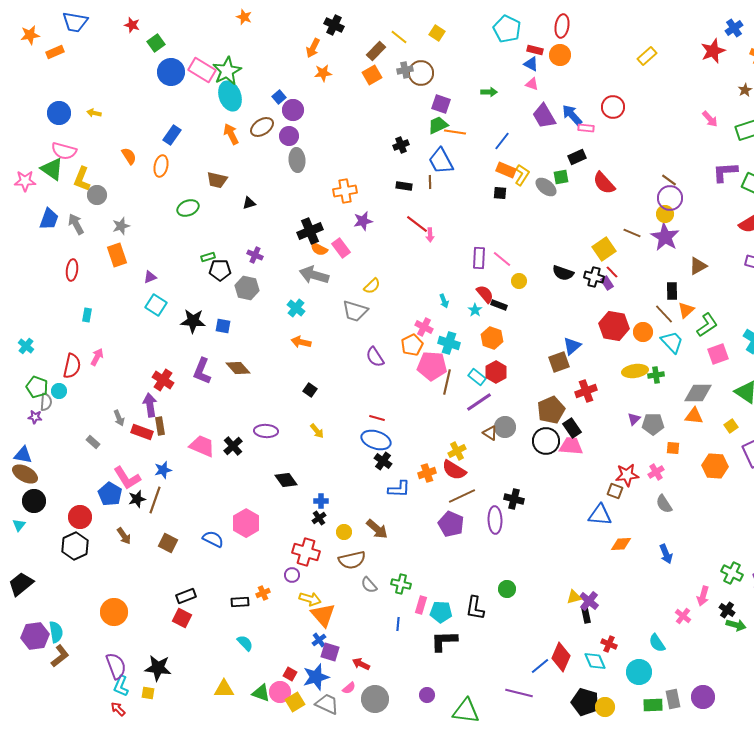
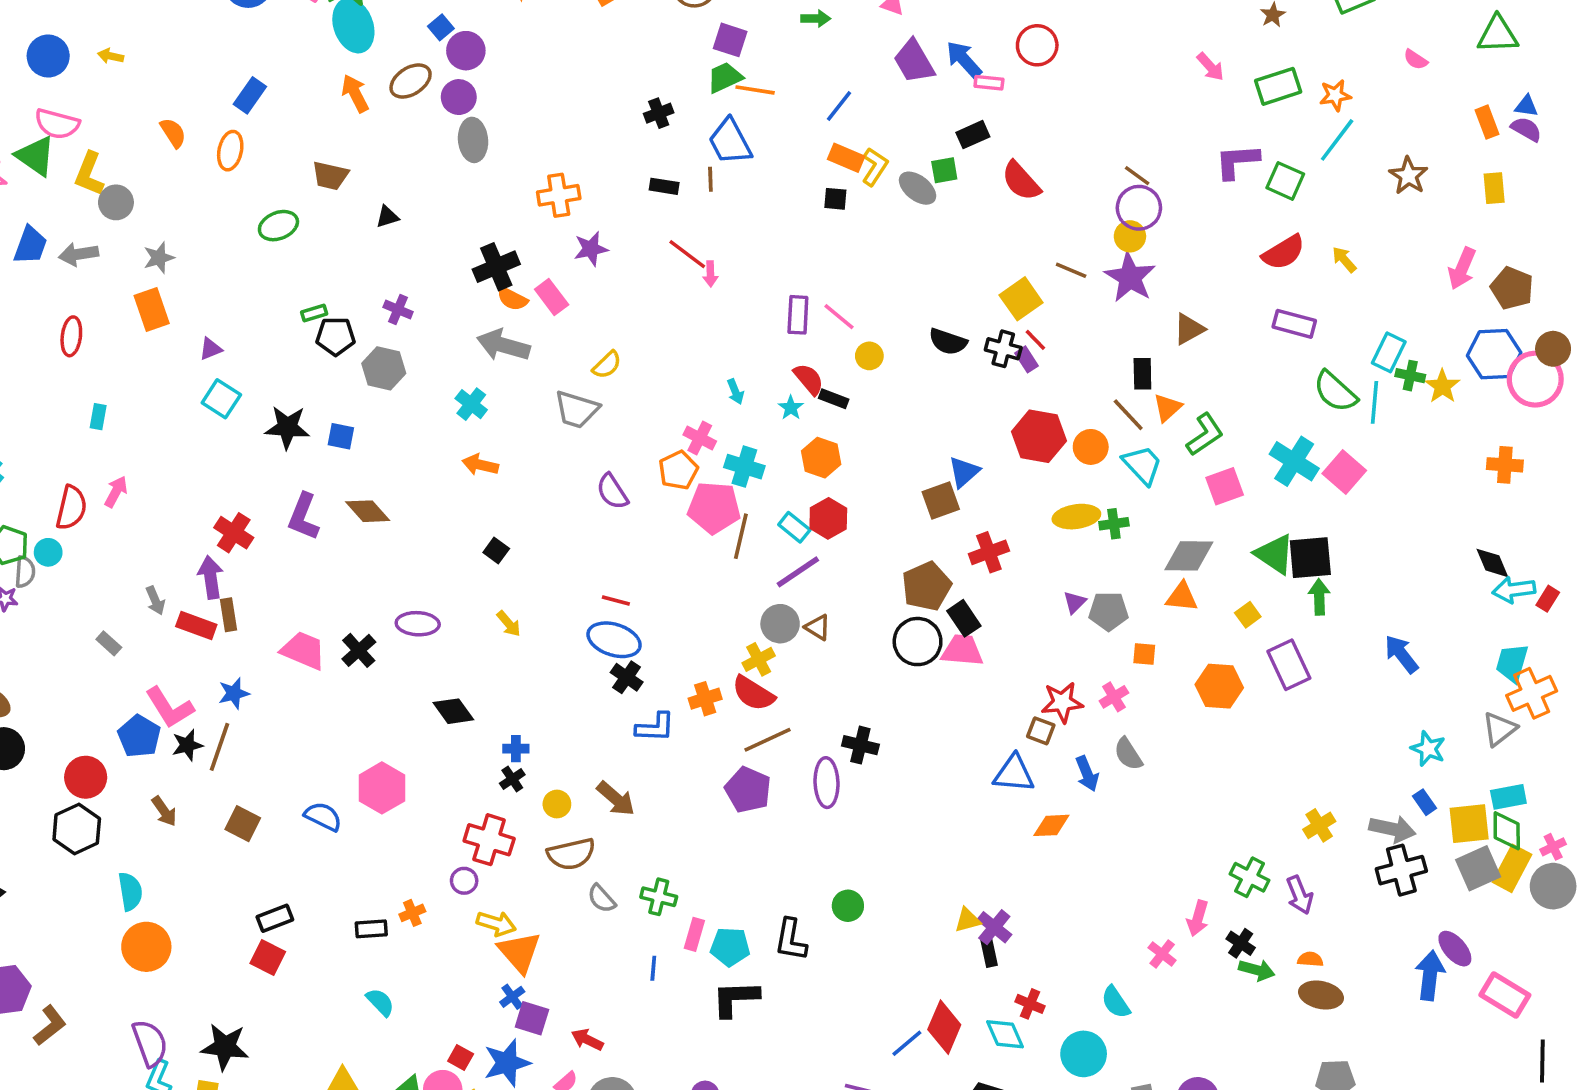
gray arrow: (76, 224) -> (78, 254), turned -70
gray circle: (505, 427) -> (780, 624), moved
blue arrow: (666, 554) -> (1087, 774), moved
cyan semicircle: (56, 632) -> (130, 891), moved

